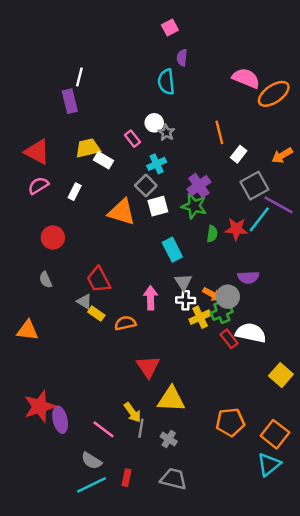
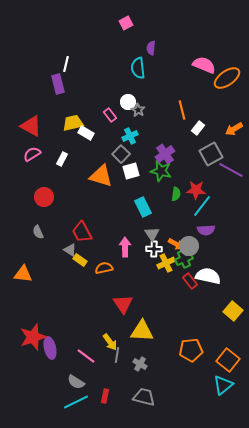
pink square: (170, 28) -> (126, 23), moved
cyan line: (259, 219) -> (202, 206), moved

